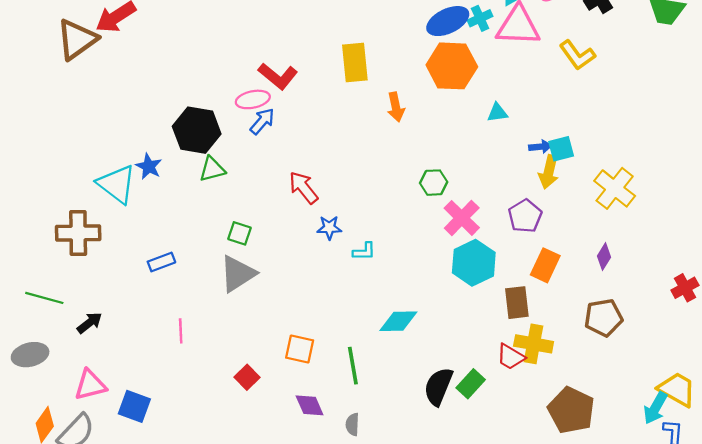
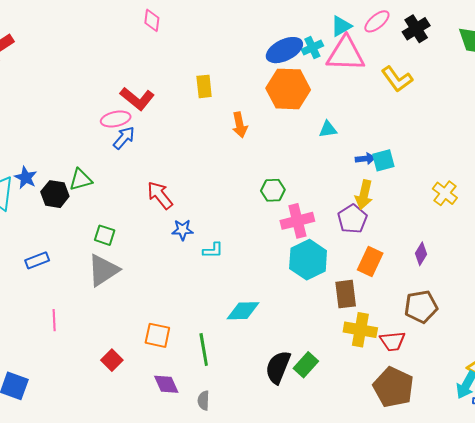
yellow rectangle: (355, 63) -> (204, 86), size x0.7
black hexagon: (197, 130) -> (55, 194), moved, size x0.7
yellow arrow: (549, 172) -> (364, 195), moved
yellow cross: (615, 188) -> (445, 193), moved, size x0.7
pink cross: (462, 218) -> (297, 221), turned 32
red trapezoid: (511, 357) -> (393, 341), moved, turned -36

